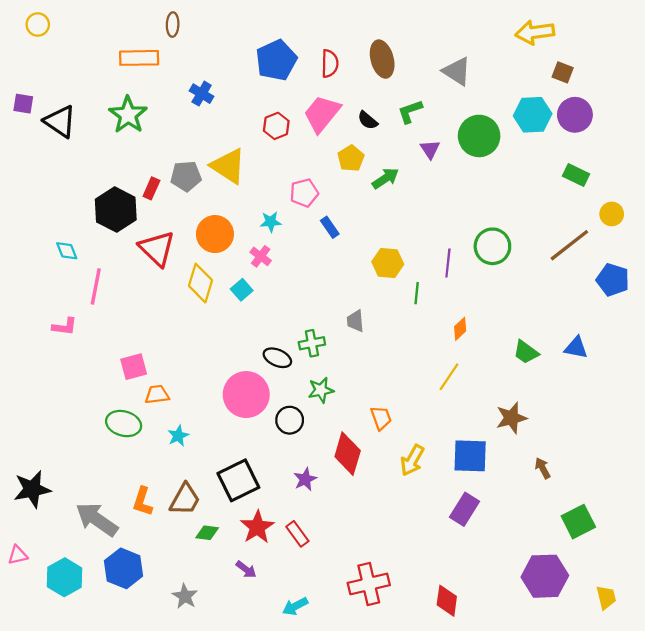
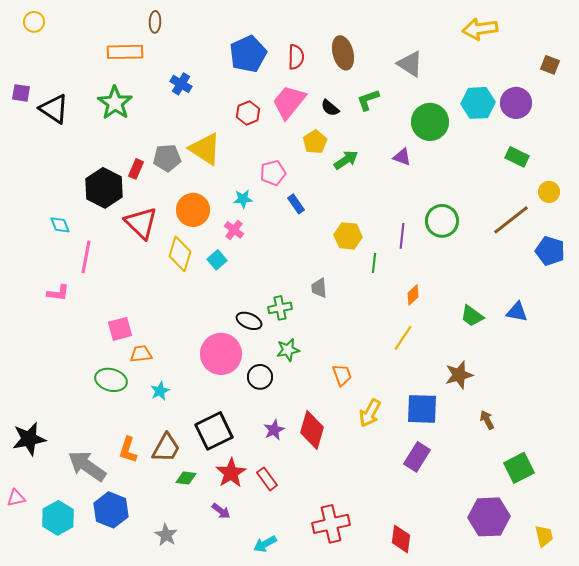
brown square: (563, 72) -> (550, 65), moved
purple triangle: (430, 149) -> (402, 157), moved, turned -36
red diamond: (348, 454) -> (312, 430), moved

